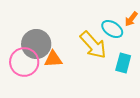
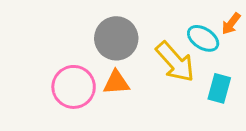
gray circle: (36, 44) -> (116, 38), moved

